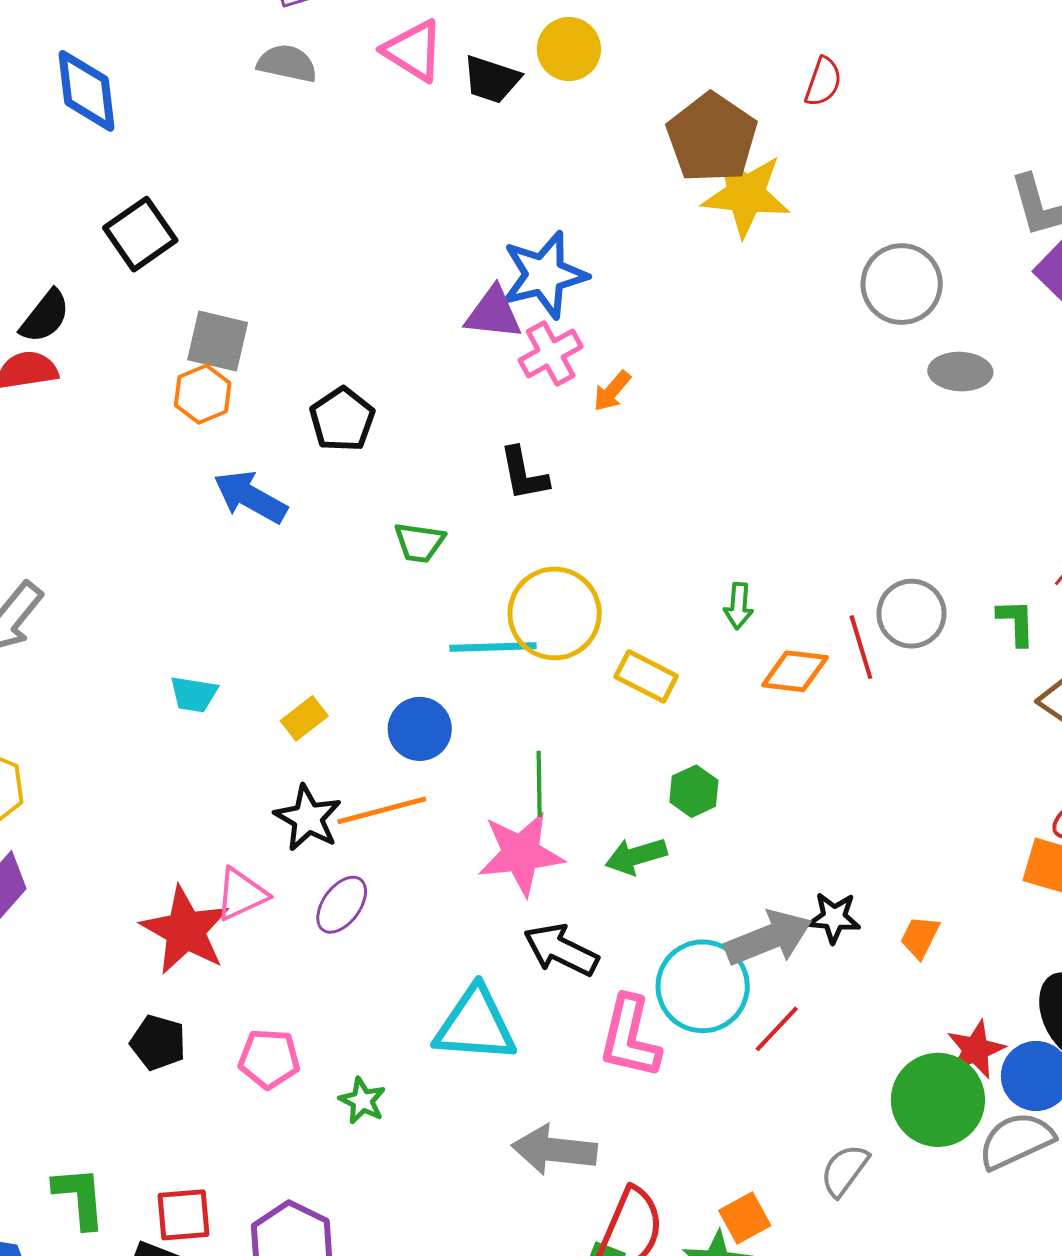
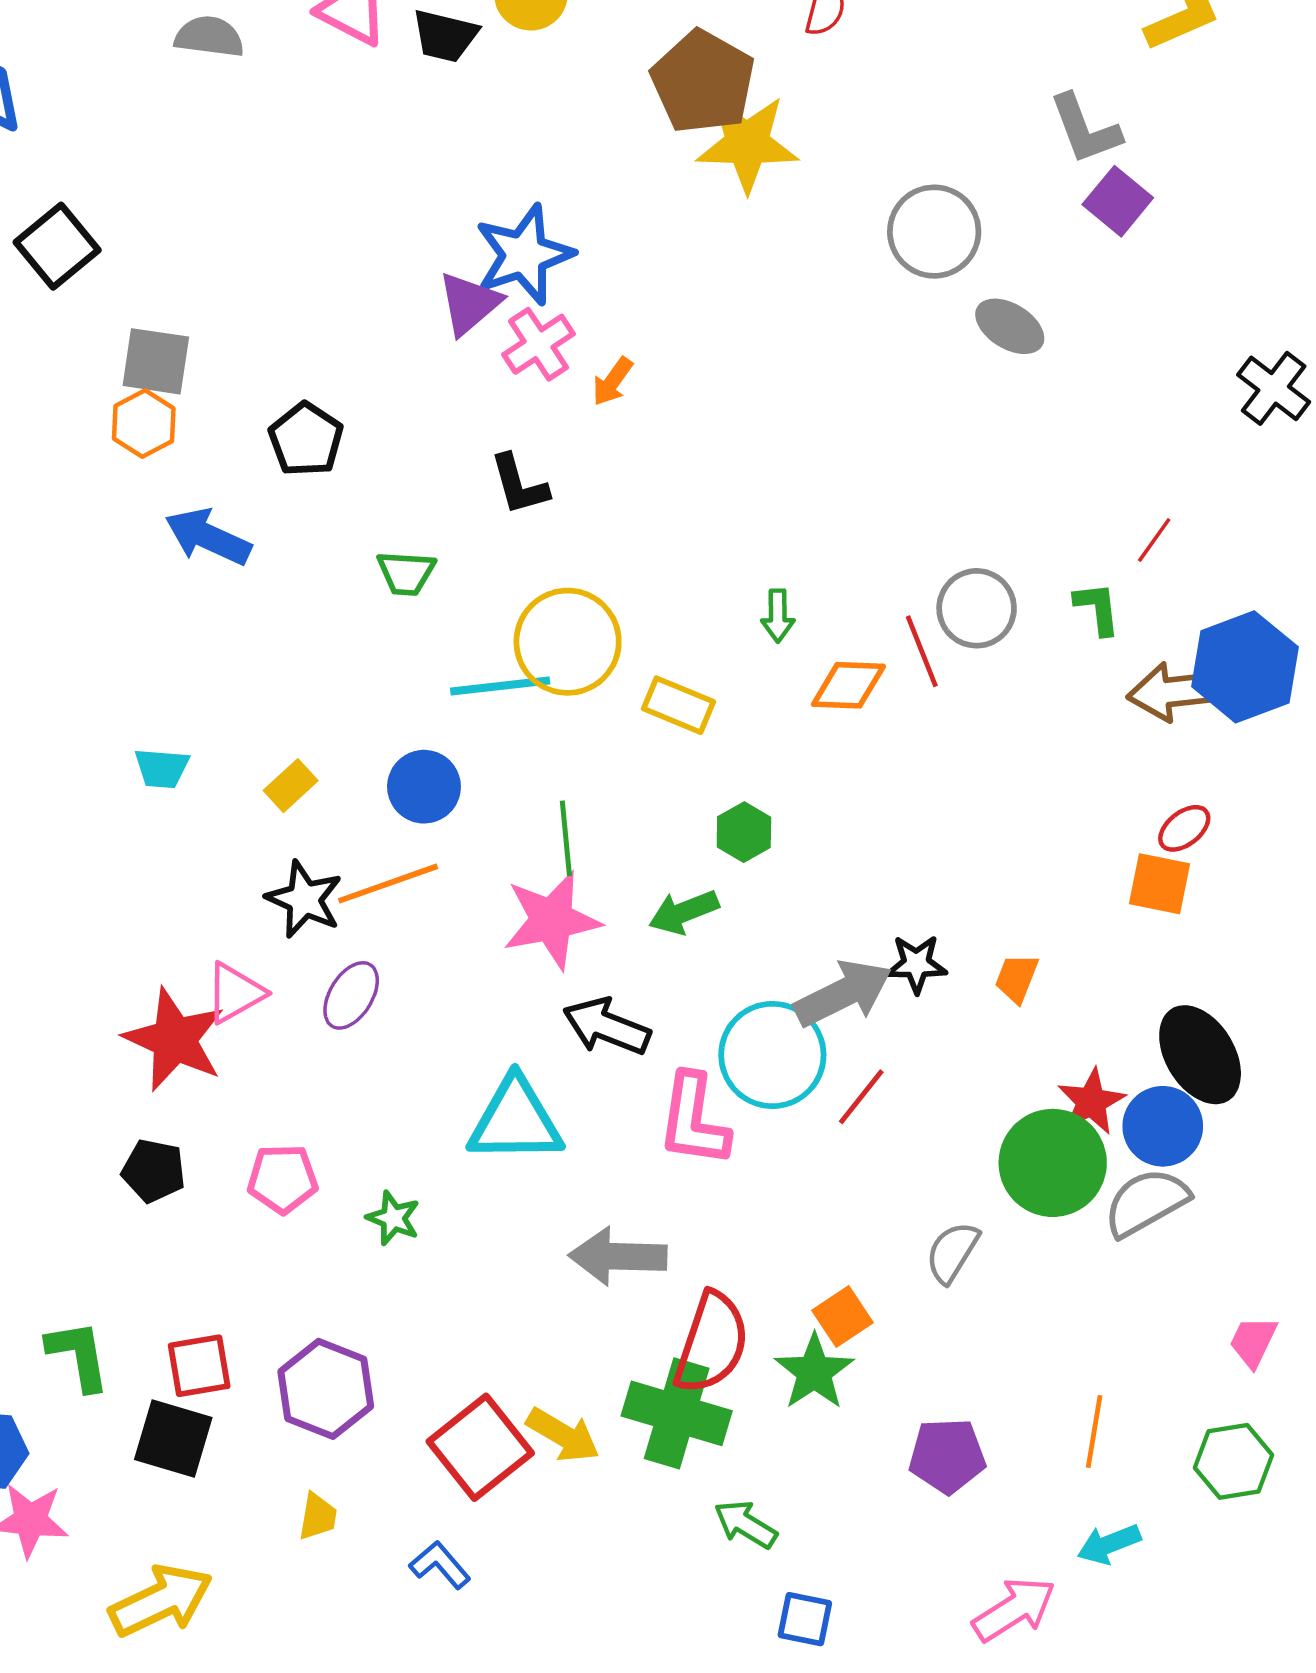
purple triangle: (493, 313) -> (469, 303), turned -42
gray ellipse: (960, 372) -> (1010, 326), turned 34

